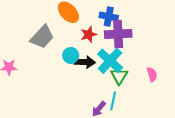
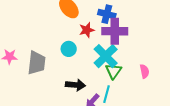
gray trapezoid: (42, 37) -> (37, 63), moved, turned -40
black arrow: (85, 62) -> (75, 85), moved

